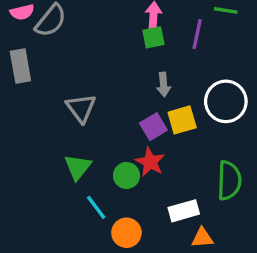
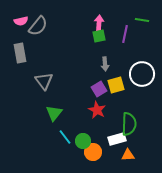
gray triangle: (81, 108) -> (44, 81), moved
green circle: (126, 175) -> (83, 141), moved
green semicircle: (229, 181) -> (129, 124), moved
orange circle: (126, 233) -> (93, 152), moved

